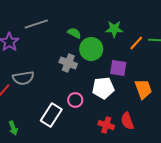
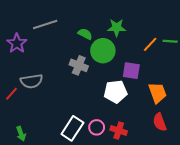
green star: (114, 29) -> (117, 28), moved
pink circle: (75, 100) -> (97, 127), moved
white rectangle: (51, 115) -> (72, 128), moved
red semicircle: (127, 121) -> (160, 122), moved

